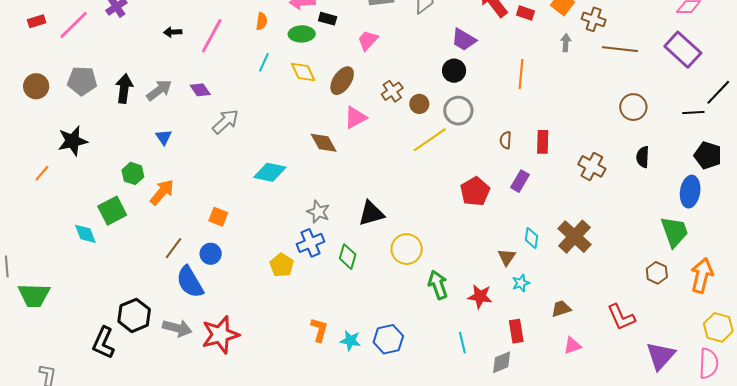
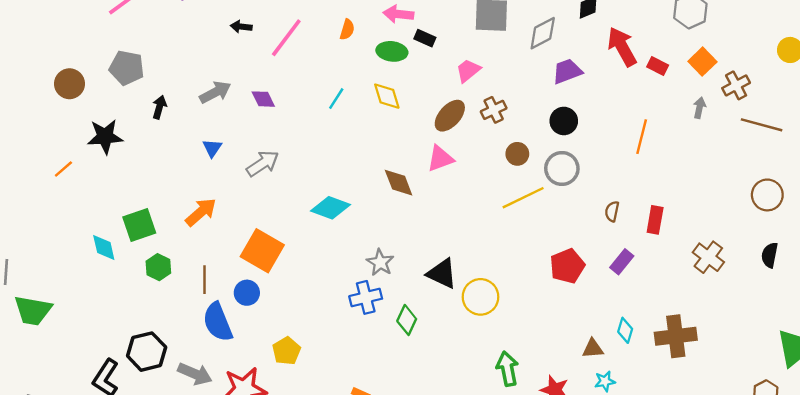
brown cross: (594, 19) -> (736, 85), turned 35
purple trapezoid: (464, 40) -> (567, 71), moved, turned 120
cyan line: (264, 62) -> (336, 99), moved
brown ellipse: (342, 81) -> (450, 116), moved
brown circle: (36, 86) -> (69, 84), moved
black arrow: (124, 88) -> (159, 107), moved, size x0.7
brown cross: (392, 91) -> (494, 110), moved
gray arrow: (225, 122) -> (263, 163), moved
green hexagon: (133, 173) -> (158, 267), moved
black triangle: (371, 213) -> (442, 274), turned 32
orange square: (218, 217) -> (262, 251), size x1.8
brown cross: (574, 237) -> (676, 336), turned 32
brown line: (174, 248) -> (204, 280), turned -45
yellow circle: (407, 249) -> (481, 297), moved
brown triangle: (507, 257) -> (593, 349), turned 42
yellow pentagon: (282, 265) -> (286, 351), moved

